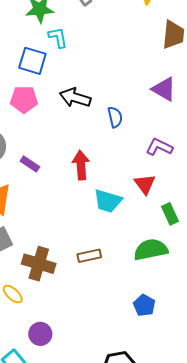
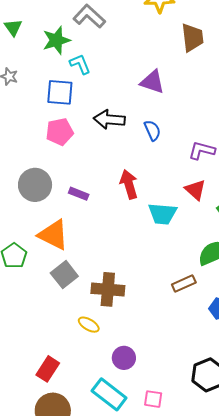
purple triangle: (164, 89) -> (152, 82), moved
brown rectangle: (89, 256) -> (184, 283), moved

